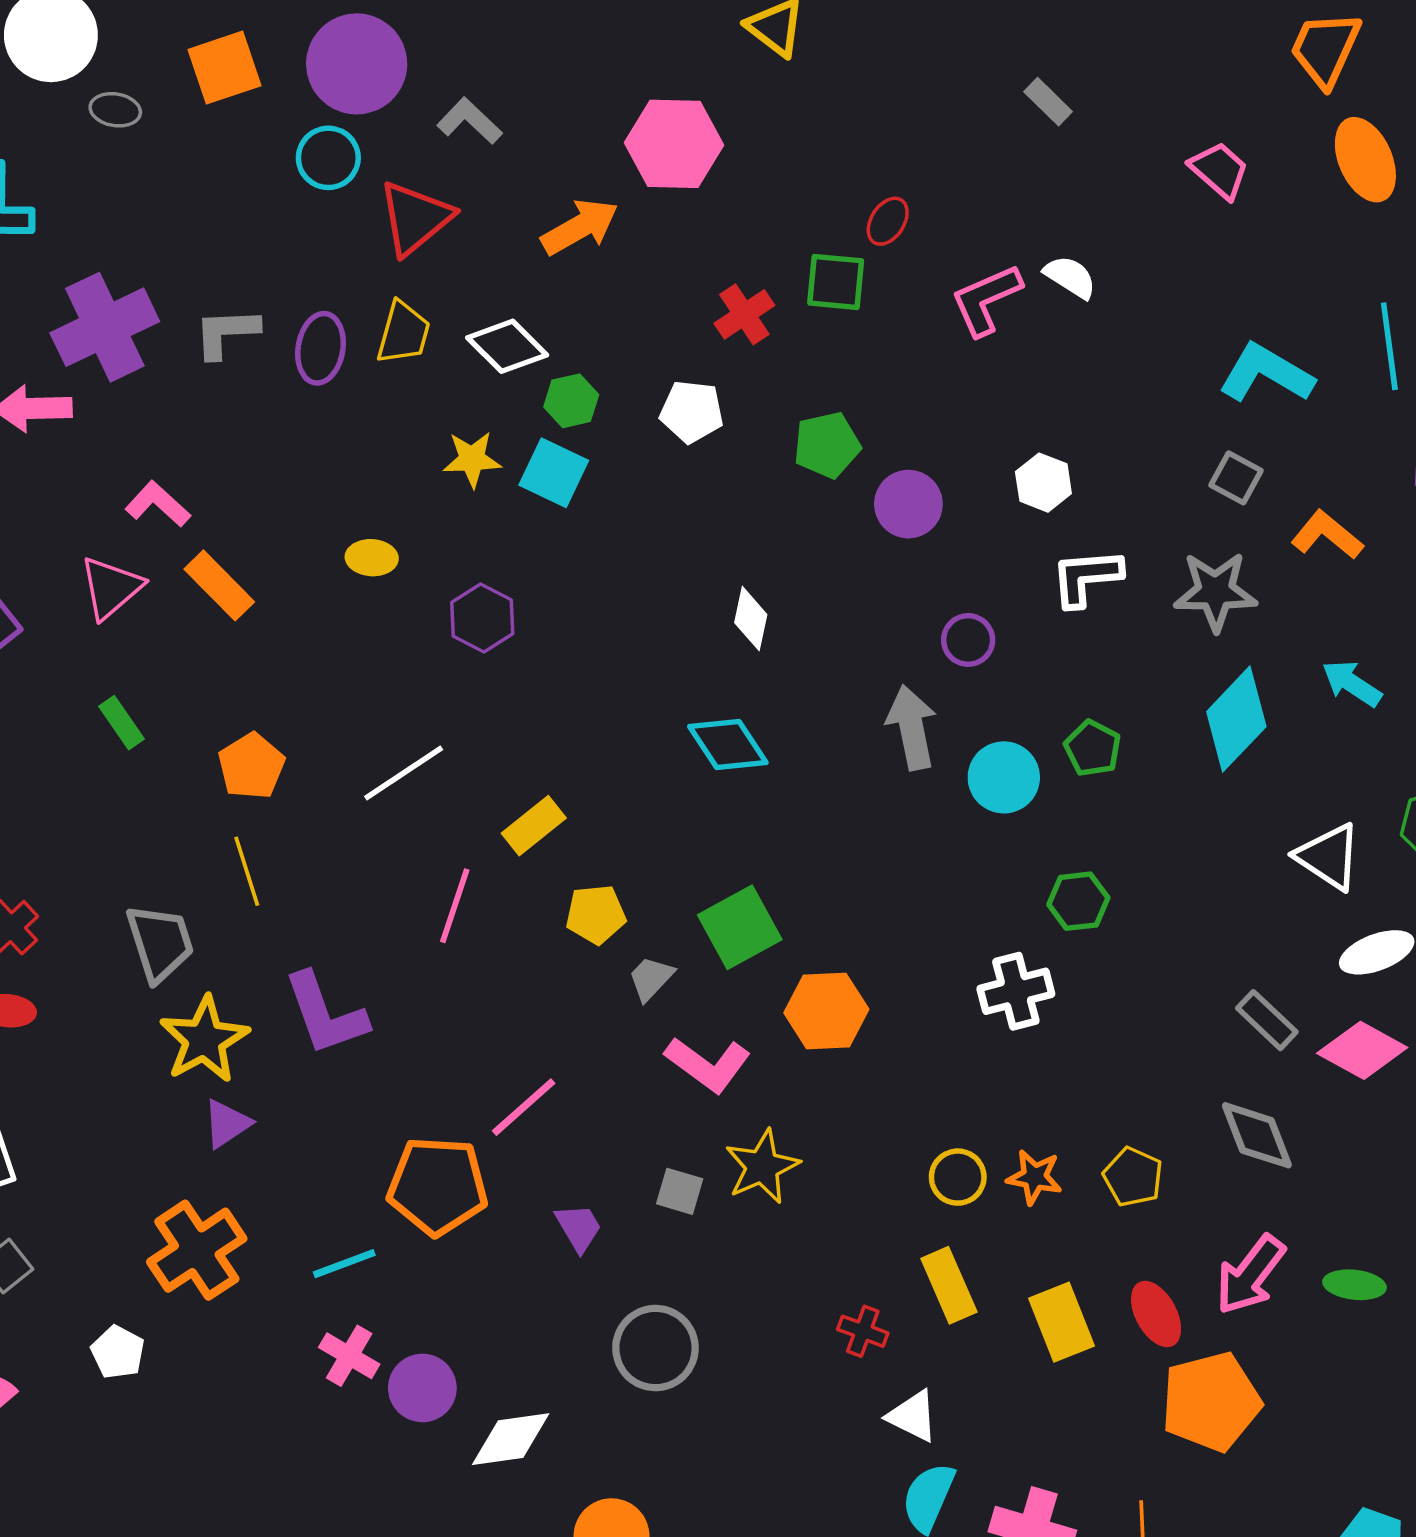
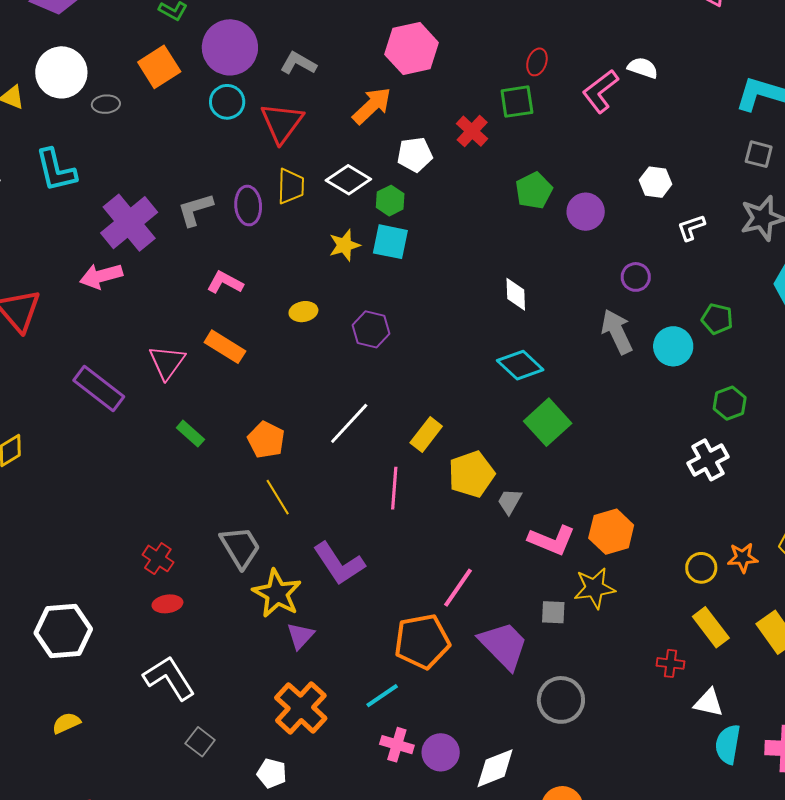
white pentagon: (692, 412) -> (415, 155), moved
pink L-shape: (158, 504) -> (225, 283), moved
white L-shape: (1086, 577) -> (691, 228), size x0.7
yellow pentagon: (596, 914) -> (471, 474), size x1.4
green square: (740, 927) -> (548, 422), moved
orange hexagon: (826, 1011) -> (611, 532), moved
yellow star: (762, 1167) -> (594, 588), turned 30
purple trapezoid: (579, 1228) -> (504, 645), size x1.8

